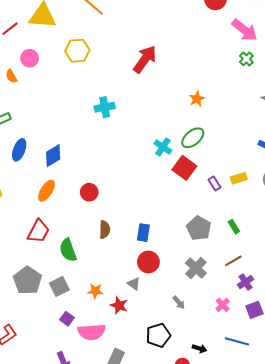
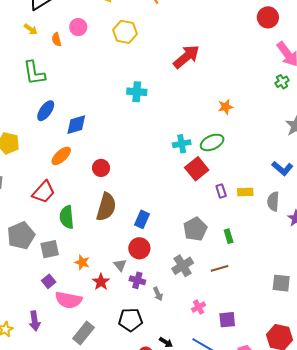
cyan cross: (163, 147) -> (182, 144), turned 30
brown semicircle: (105, 230) -> (106, 207), size x1.6
purple cross: (245, 282) -> (137, 280), moved, turned 35

